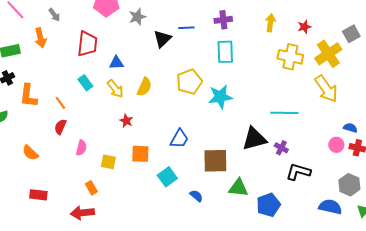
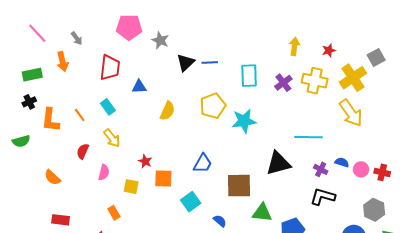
gray star: (137, 17) -> (160, 40), turned -30
purple cross: (223, 20) -> (283, 83), moved, turned -30
blue line: (186, 28) -> (210, 63), moved
yellow arrow: (115, 89) -> (112, 138), moved
orange line: (60, 103) -> (80, 115), moved
red star: (126, 121) -> (145, 161), moved
blue semicircle: (350, 128) -> (342, 162), moved
purple cross: (281, 148) -> (321, 169), moved

